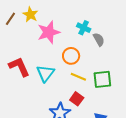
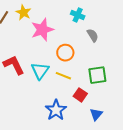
cyan cross: (84, 28) -> (78, 15), moved
yellow line: (78, 77) -> (63, 76), moved
red square: (77, 99) -> (80, 95), moved

